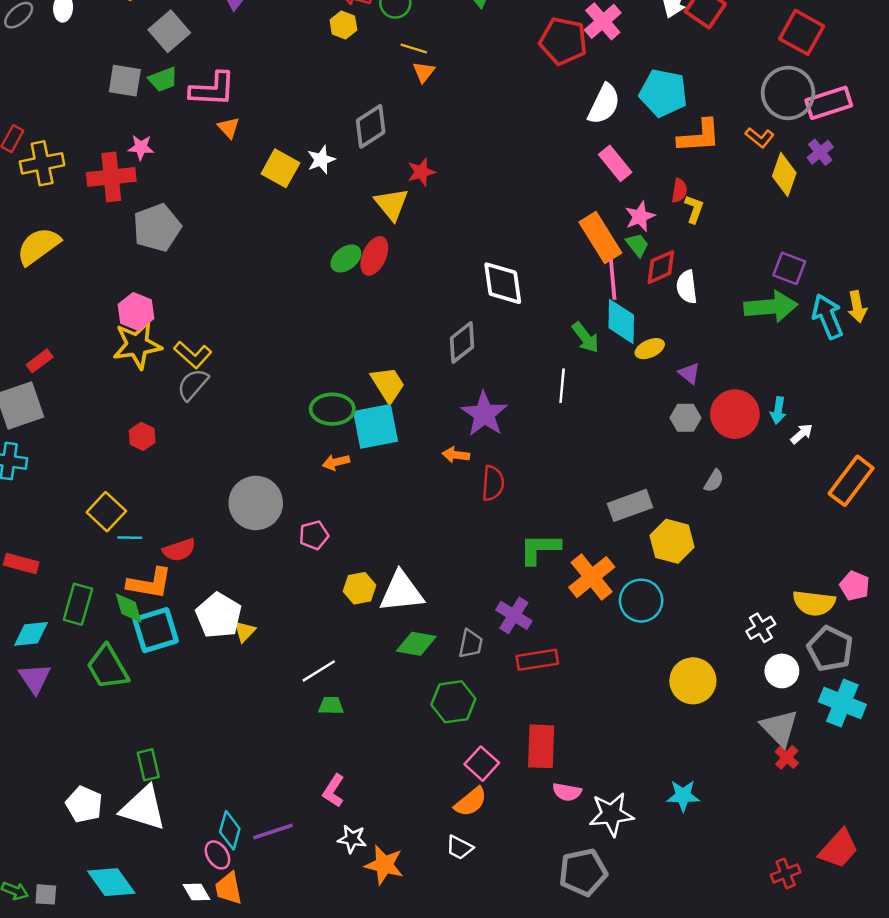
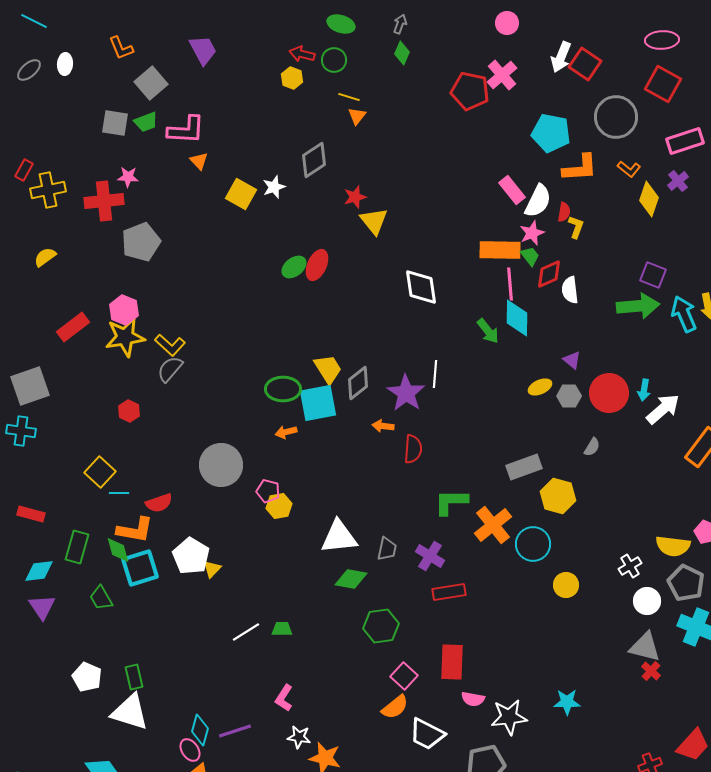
gray circle: (788, 93) -> (616, 117), moved
white semicircle: (604, 104) -> (538, 201), moved
yellow triangle: (392, 204) -> (374, 221), moved
orange rectangle: (600, 237) -> (500, 250), turned -57
yellow semicircle: (38, 246) -> (45, 257), size x0.6
gray diamond: (462, 342) -> (358, 383), moved
yellow ellipse: (650, 349) -> (540, 387), moved
red rectangle: (40, 361) -> (73, 327), moved, size x1.5
white line: (562, 386) -> (435, 374), moved
white arrow: (802, 434) -> (663, 409), size x1.8
pink pentagon: (314, 535) -> (268, 491), turned 30
yellow hexagon: (359, 588) -> (279, 506), moved
gray trapezoid: (471, 644) -> (387, 549), moved
green trapezoid: (108, 667) -> (101, 598), size x0.7
white line: (319, 671) -> (246, 632), moved
yellow circle: (693, 681) -> (566, 585), moved, size x0.7
gray triangle: (779, 728) -> (645, 647), turned -32
white pentagon: (84, 804) -> (87, 677), moved
white trapezoid: (460, 848) -> (427, 734), moved, size x1.6

